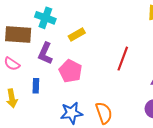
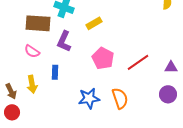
red line: (123, 59) -> (138, 62), moved, turned 35
pink pentagon: (70, 71) -> (103, 58), moved

